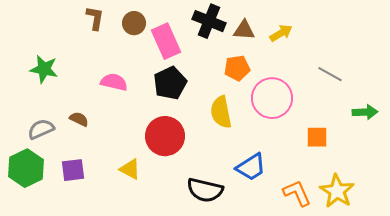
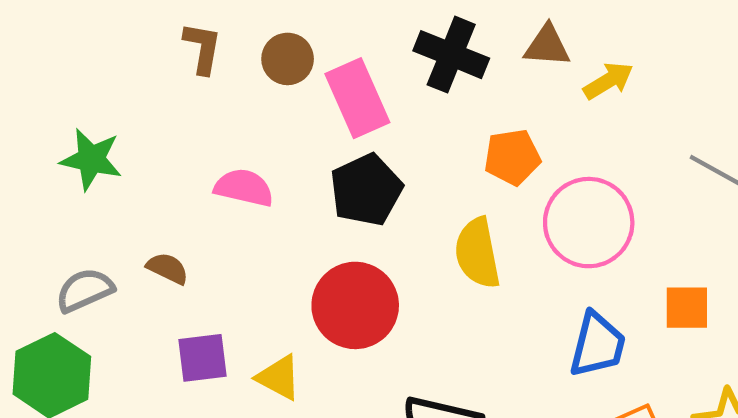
brown triangle: (244, 30) -> (547, 46), moved
blue trapezoid: (251, 167) -> (597, 345), moved, turned -44
purple square: (73, 170) -> (202, 358), moved

